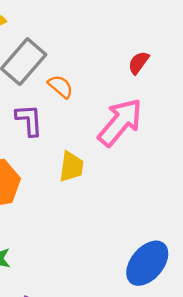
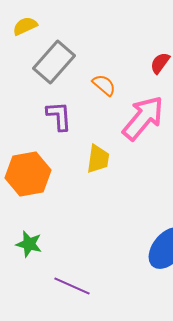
orange semicircle: (61, 86) -> (104, 85), moved

